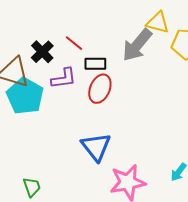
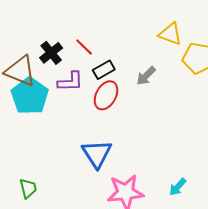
gray arrow: (137, 45) -> (146, 76), moved, size x0.6
black rectangle: (95, 64) -> (104, 70), turned -35

